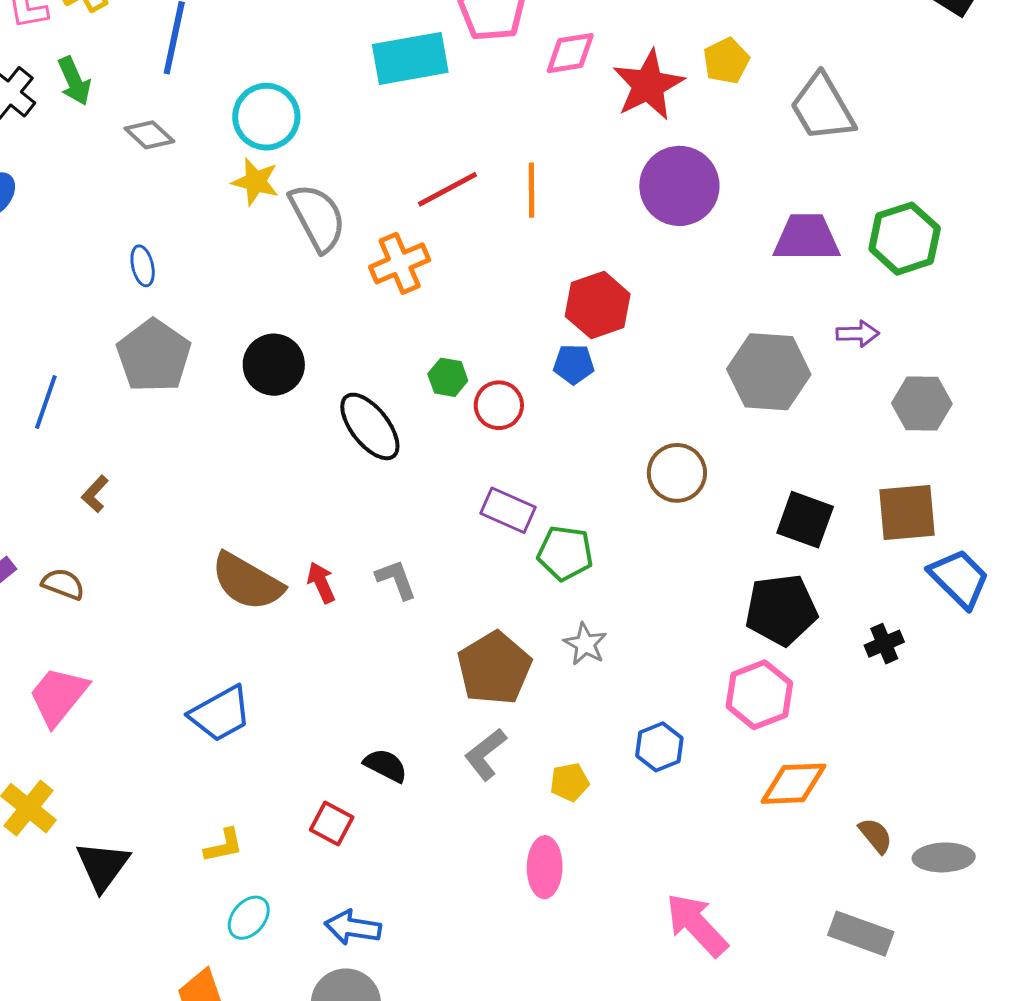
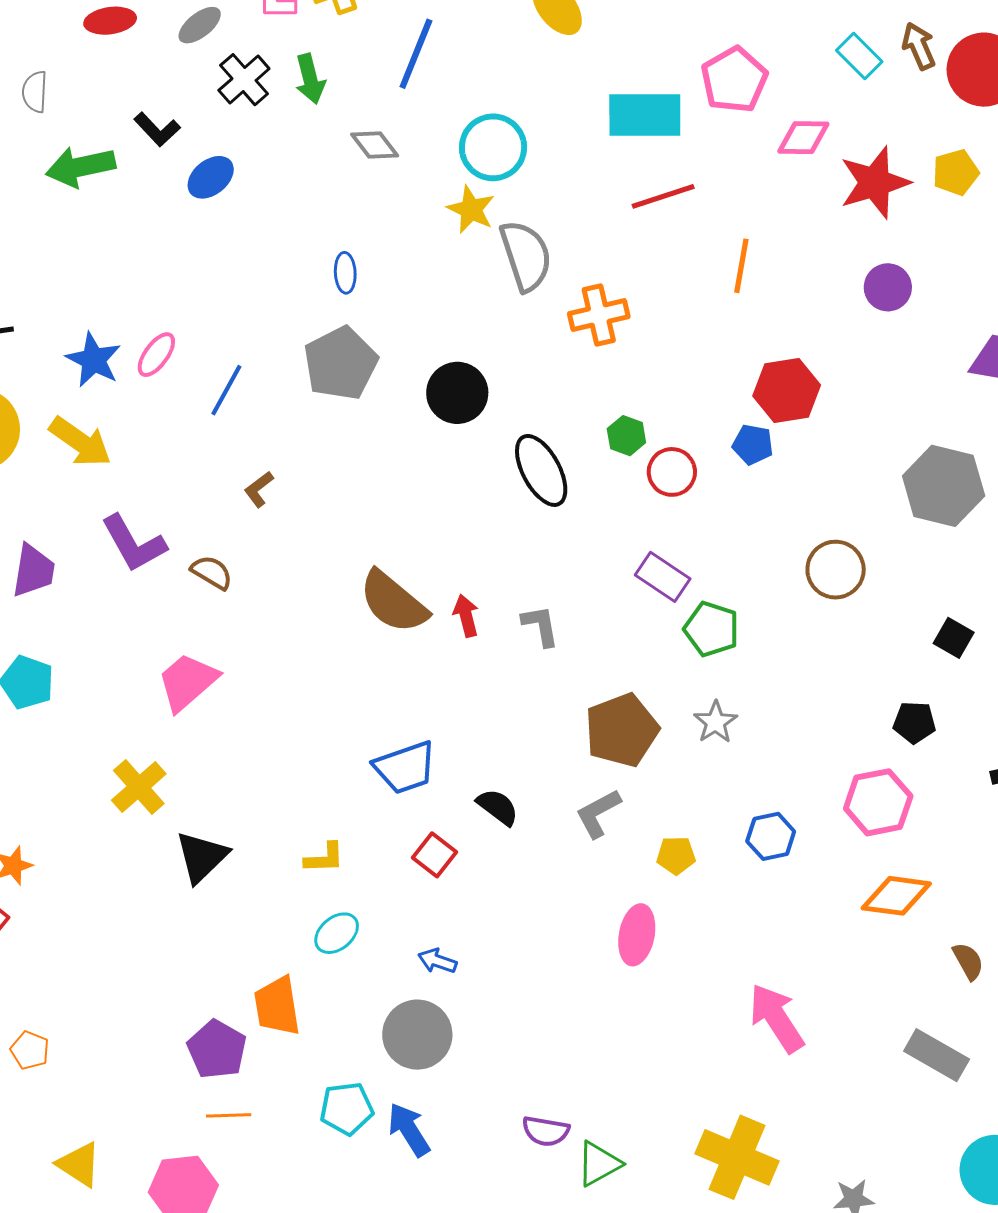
purple circle: (679, 186) -> (888, 287), size x0.6
red line: (447, 189) -> (663, 196), moved
black square: (805, 520) -> (954, 638), size x0.7
black pentagon: (781, 610) -> (914, 722), size x0.6
blue trapezoid: (220, 714) -> (405, 767), moved
blue arrow: (353, 927) -> (437, 961), size x0.7

